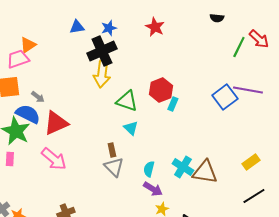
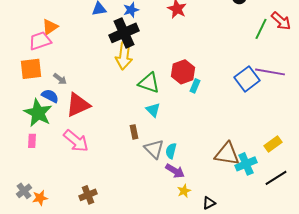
blue semicircle: (28, 114) -> (50, 96), size x0.7
gray triangle: (114, 167) -> (154, 149), moved
cyan cross: (183, 167) -> (246, 164), moved, turned 35

